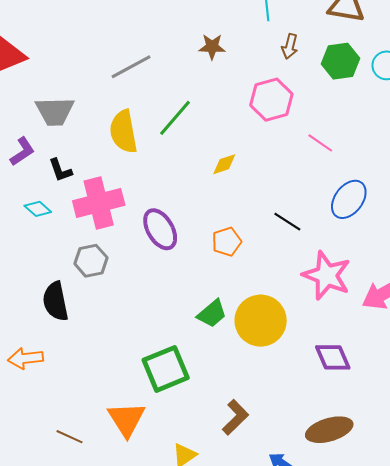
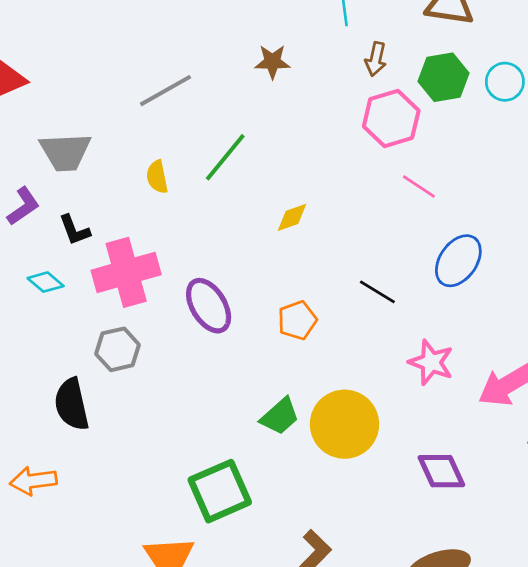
pink hexagon: (271, 100) -> (391, 118), moved
yellow semicircle: (123, 132) -> (157, 177), size x0.6
pink star: (327, 275) -> (431, 362), size x0.7

